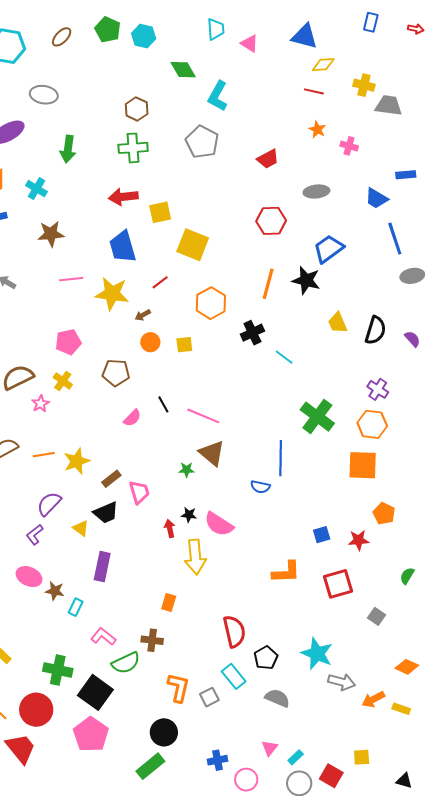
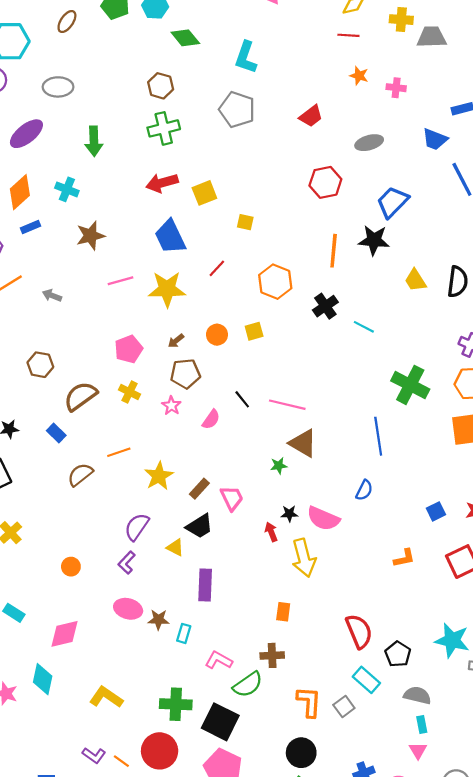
green diamond: (183, 70) -> (185, 38), moved
yellow square: (193, 245) -> (245, 222), size x0.5
brown arrow: (143, 315) -> (176, 341), moved
pink star: (40, 404) -> (171, 406), moved
orange line: (44, 455) -> (119, 452), moved
blue semicircle: (260, 487) -> (364, 490), moved, turned -66
orange L-shape: (286, 572) -> (404, 558), size x0.7
cyan rectangle: (296, 757) -> (422, 725), moved, turned -49

